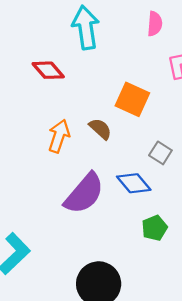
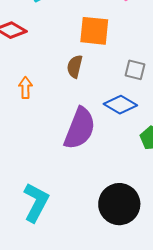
brown semicircle: (100, 129) -> (75, 66), turned -100
orange arrow: (59, 136) -> (25, 88), moved, size x0.7

